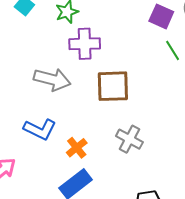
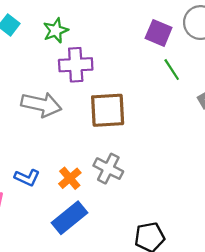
blue L-shape: (40, 129) -> (27, 178), moved, size x0.7
gray cross: (129, 139) -> (108, 169), moved

